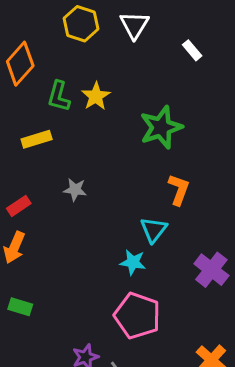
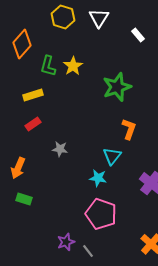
gray star: (75, 190) -> (60, 149), moved
red rectangle: (19, 206) -> (33, 124), moved
green rectangle: (20, 307) -> (24, 199), moved

